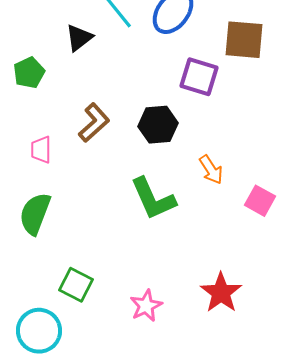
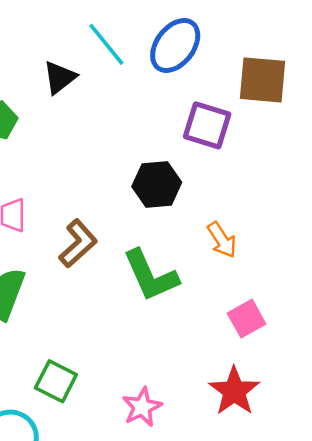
brown L-shape: (94, 123) -> (78, 243), moved
pink square: (260, 201) -> (247, 319), moved, turned 32

